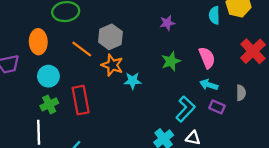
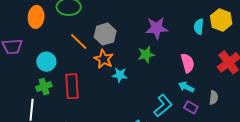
purple star: (167, 23) -> (157, 28), size x1.6
orange ellipse: (38, 42) -> (36, 17), moved
green star: (171, 61) -> (146, 55), moved

